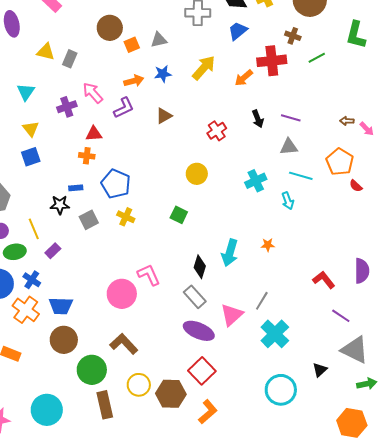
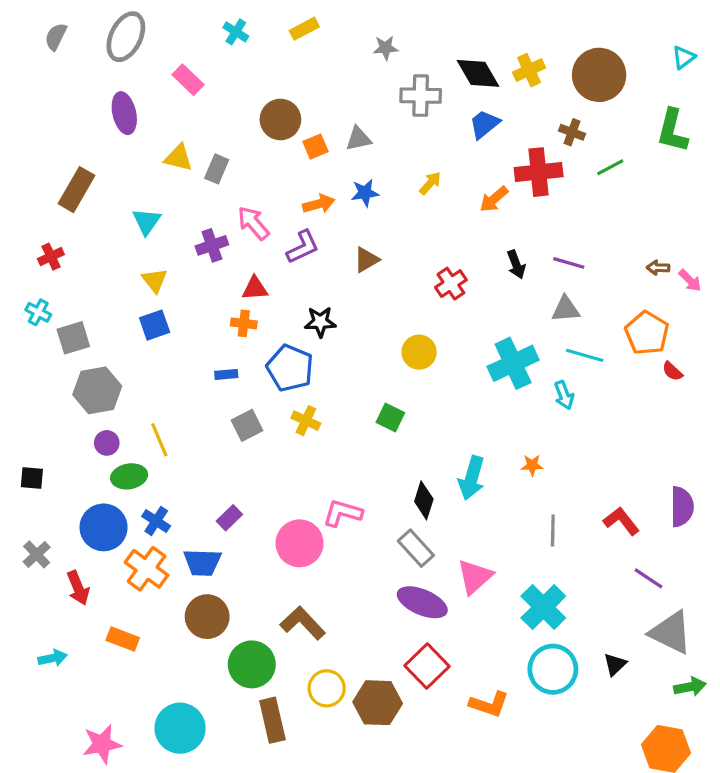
yellow arrow: (204, 68) -> (430, 183), size x0.6
cyan cross: (256, 181) -> (513, 363), size x1.4
black star: (60, 205) -> (320, 322), moved
purple rectangle: (53, 251) -> (229, 518), moved
pink L-shape: (149, 275) -> (343, 513), turned -50
gray line: (262, 301) -> (553, 531), moved, turned -30
cyan circle: (281, 390) -> (553, 669), moved
orange L-shape: (208, 412) -> (489, 704), moved, turned 60

